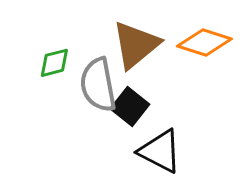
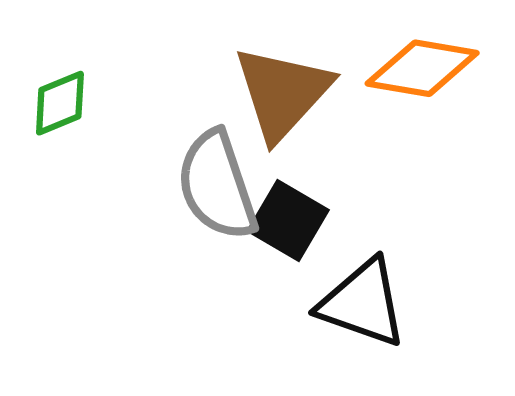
green diamond: (54, 63) -> (60, 103), moved

